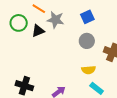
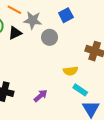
gray circle: (87, 41) -> (50, 37), moved

